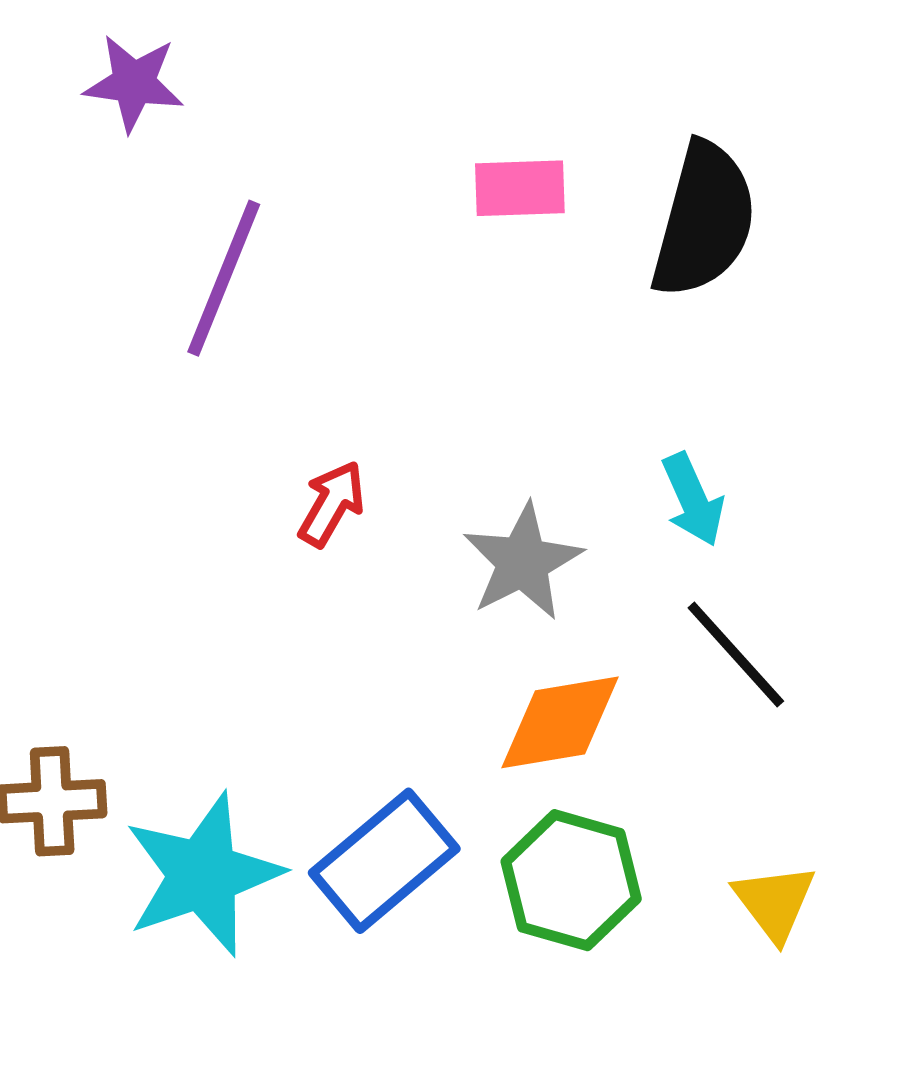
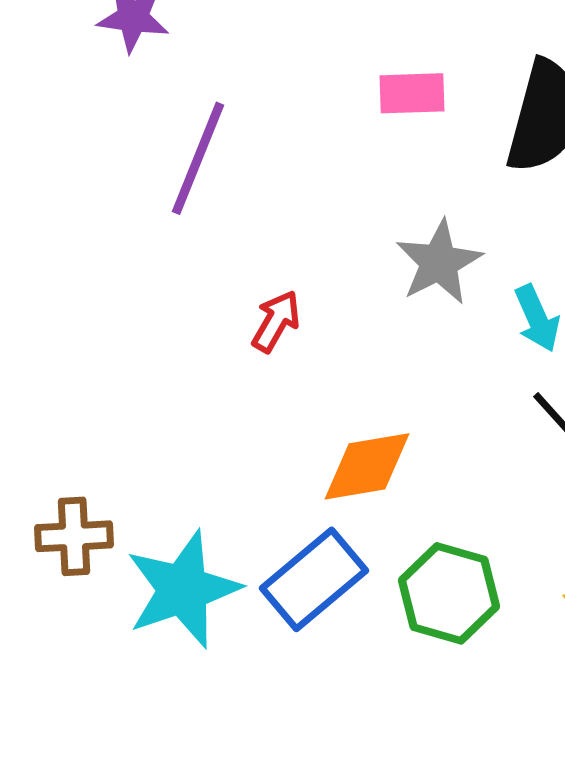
gray star: (523, 562) -> (439, 262), moved
orange diamond: (560, 722) -> (367, 466), moved

